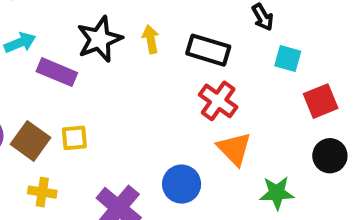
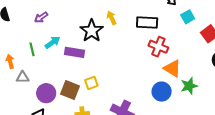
yellow arrow: (151, 39) -> (112, 18), moved
cyan square: (288, 58) -> (188, 17), turned -32
blue circle: (182, 184) -> (162, 92), moved
green star: (277, 193) -> (189, 86), moved

